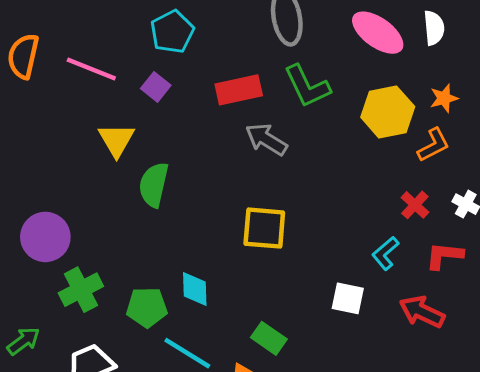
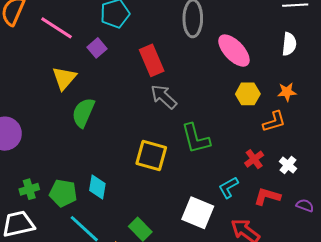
pink ellipse: (378, 33) -> (234, 51), moved
green L-shape: (307, 86) -> (196, 139), moved
red rectangle: (239, 90) -> (152, 60), turned 68
yellow hexagon: (388, 112) -> (248, 94), size x0.7
green cross: (81, 290) -> (29, 189), moved, size x0.7
white square: (348, 298) -> (198, 213), size x1.4

